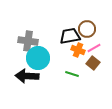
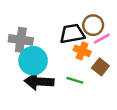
pink line: (94, 48) -> (102, 39), moved
black arrow: (27, 76) -> (39, 82), moved

